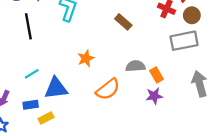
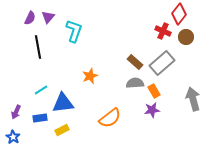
brown rectangle: (123, 22) -> (135, 62), moved
gray rectangle: (184, 41) -> (162, 63), moved, turned -30
orange semicircle: (108, 89) -> (110, 118), moved
yellow rectangle: (46, 118) -> (62, 130), moved

